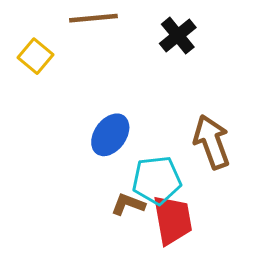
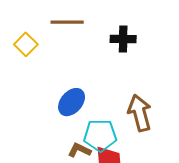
black cross: (178, 36) -> (123, 39), turned 35

